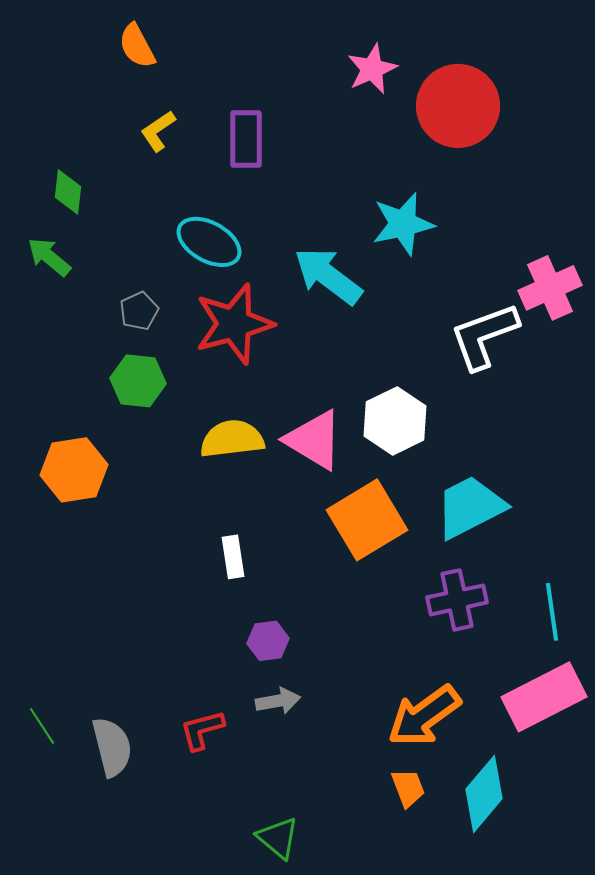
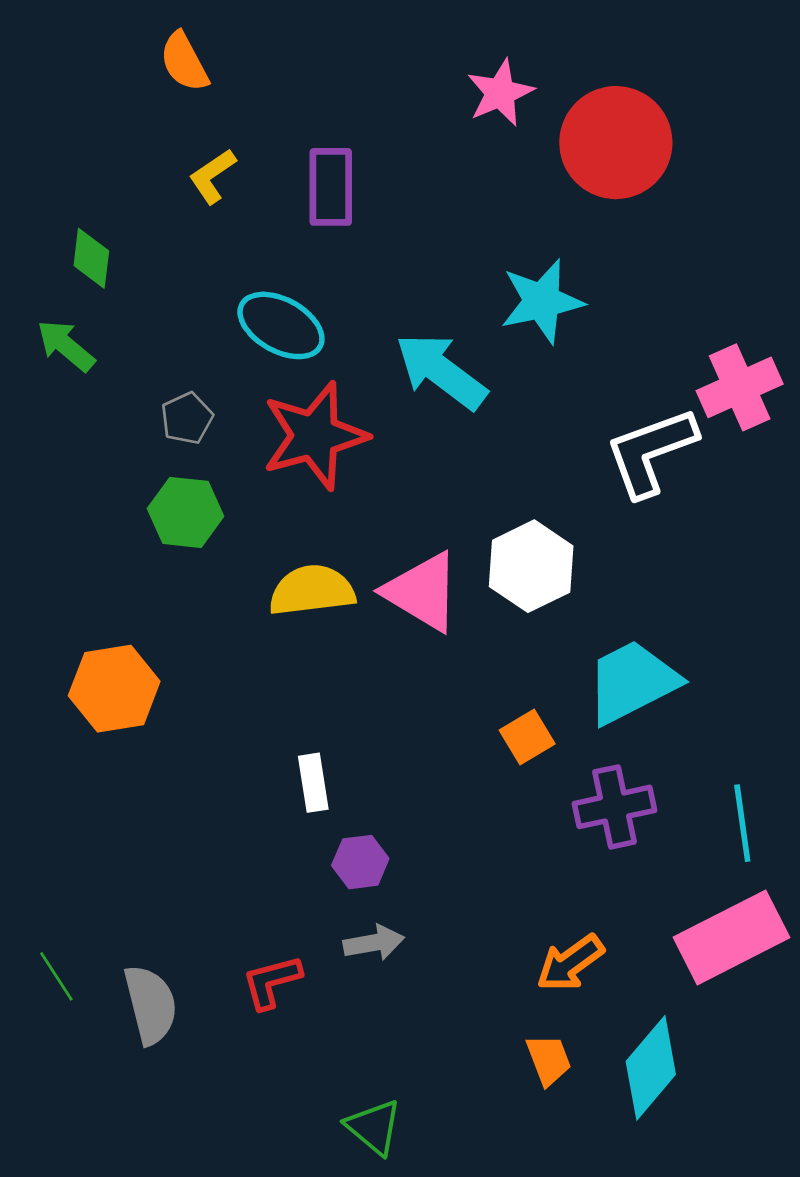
orange hexagon: (74, 470) -> (114, 689), moved
orange square: (367, 520) -> (527, 737), moved, size x0.5
white rectangle: (233, 557) -> (313, 783), moved
orange arrow: (424, 716) -> (570, 963), size x0.7

